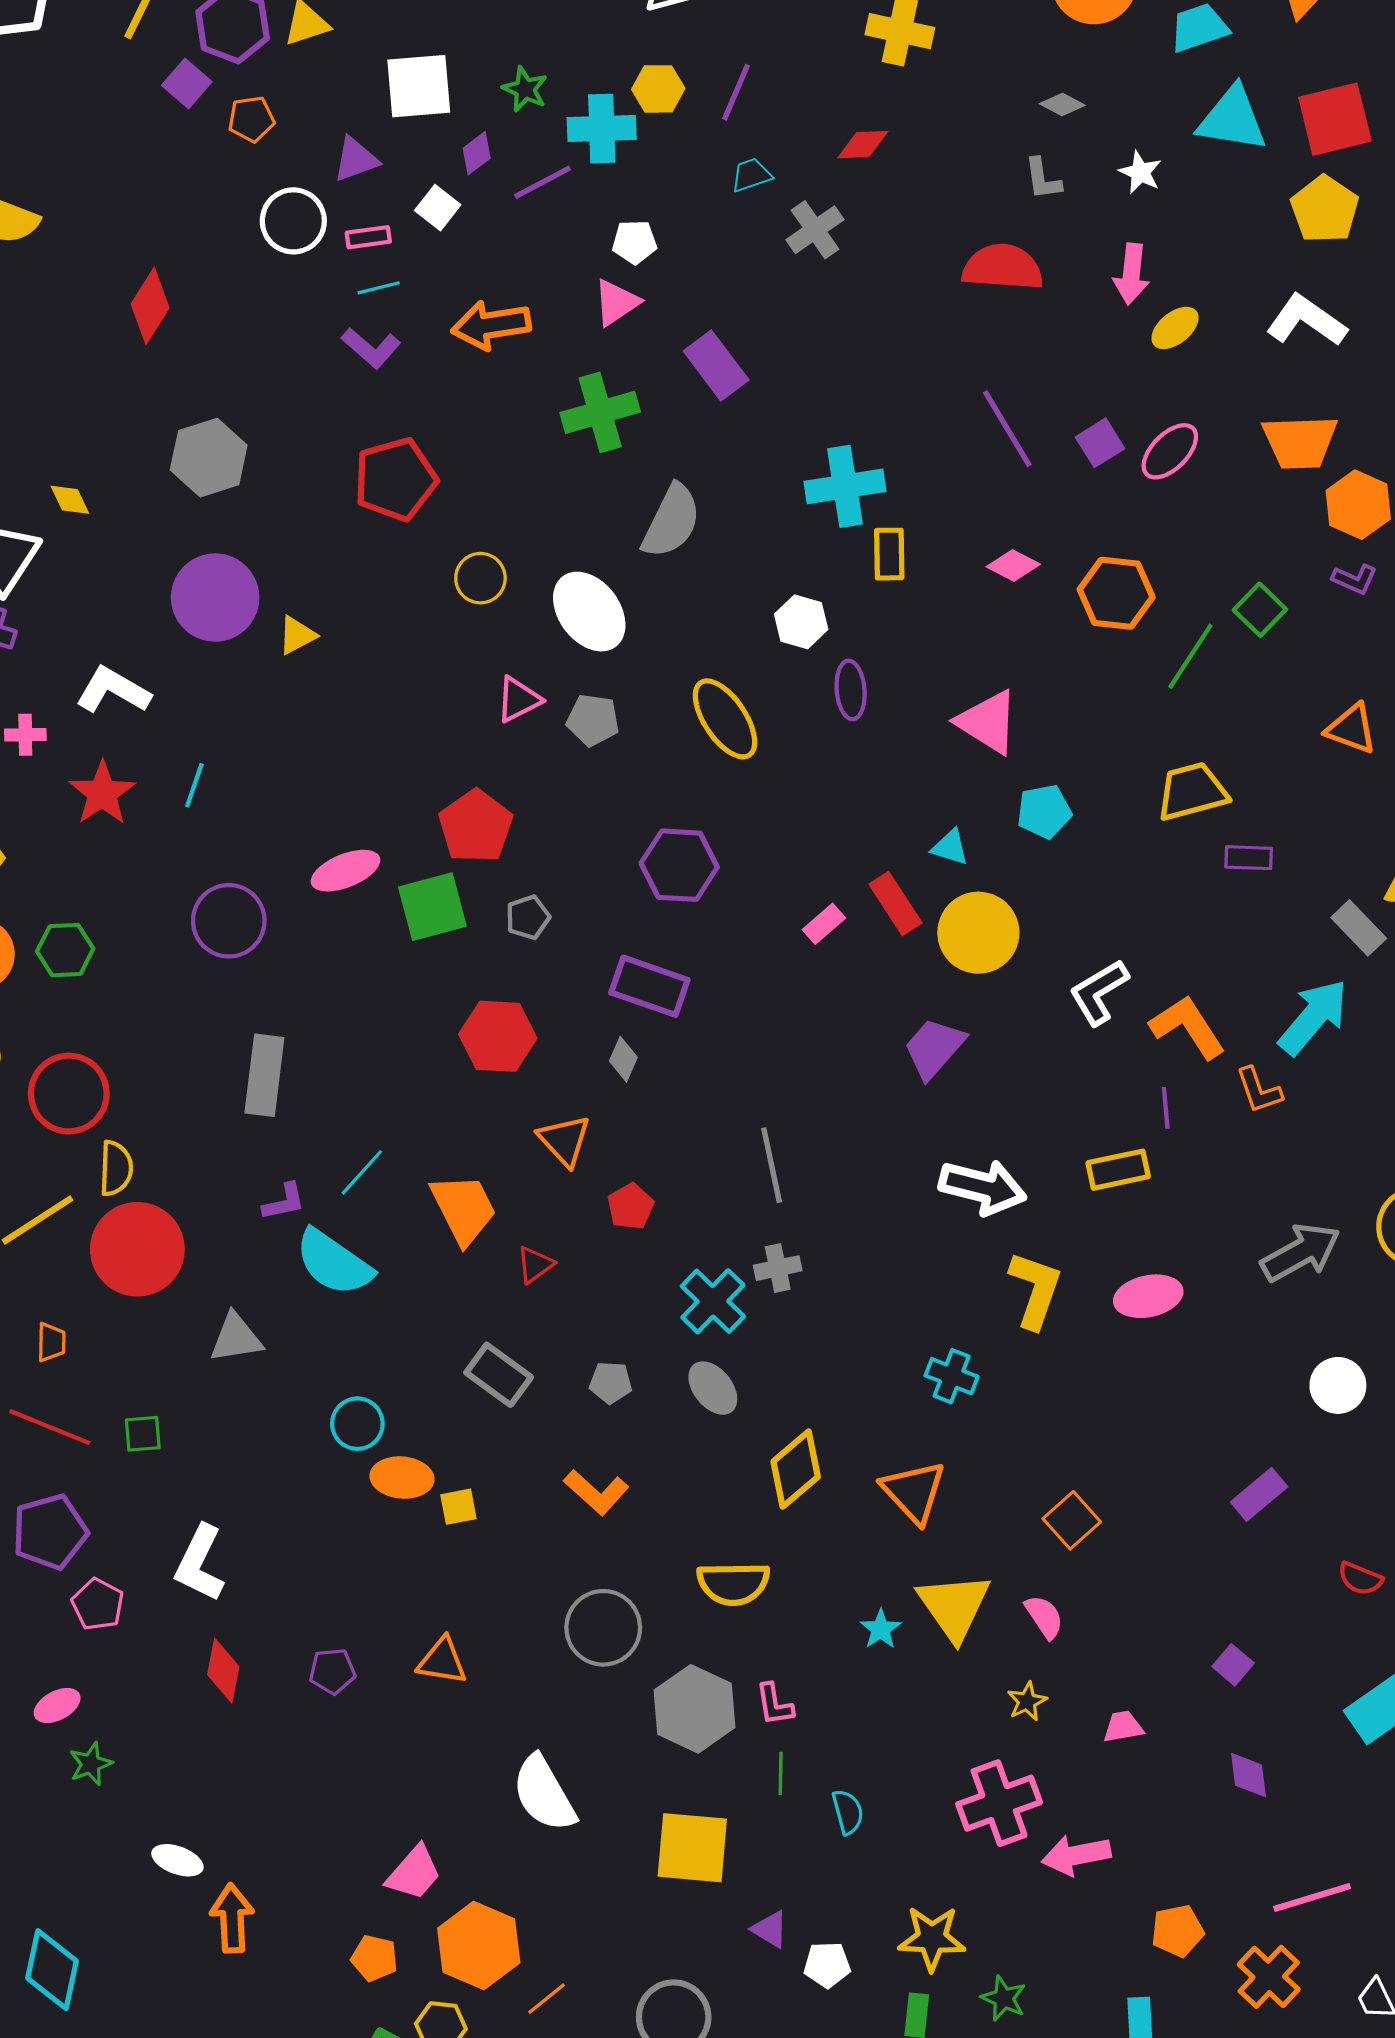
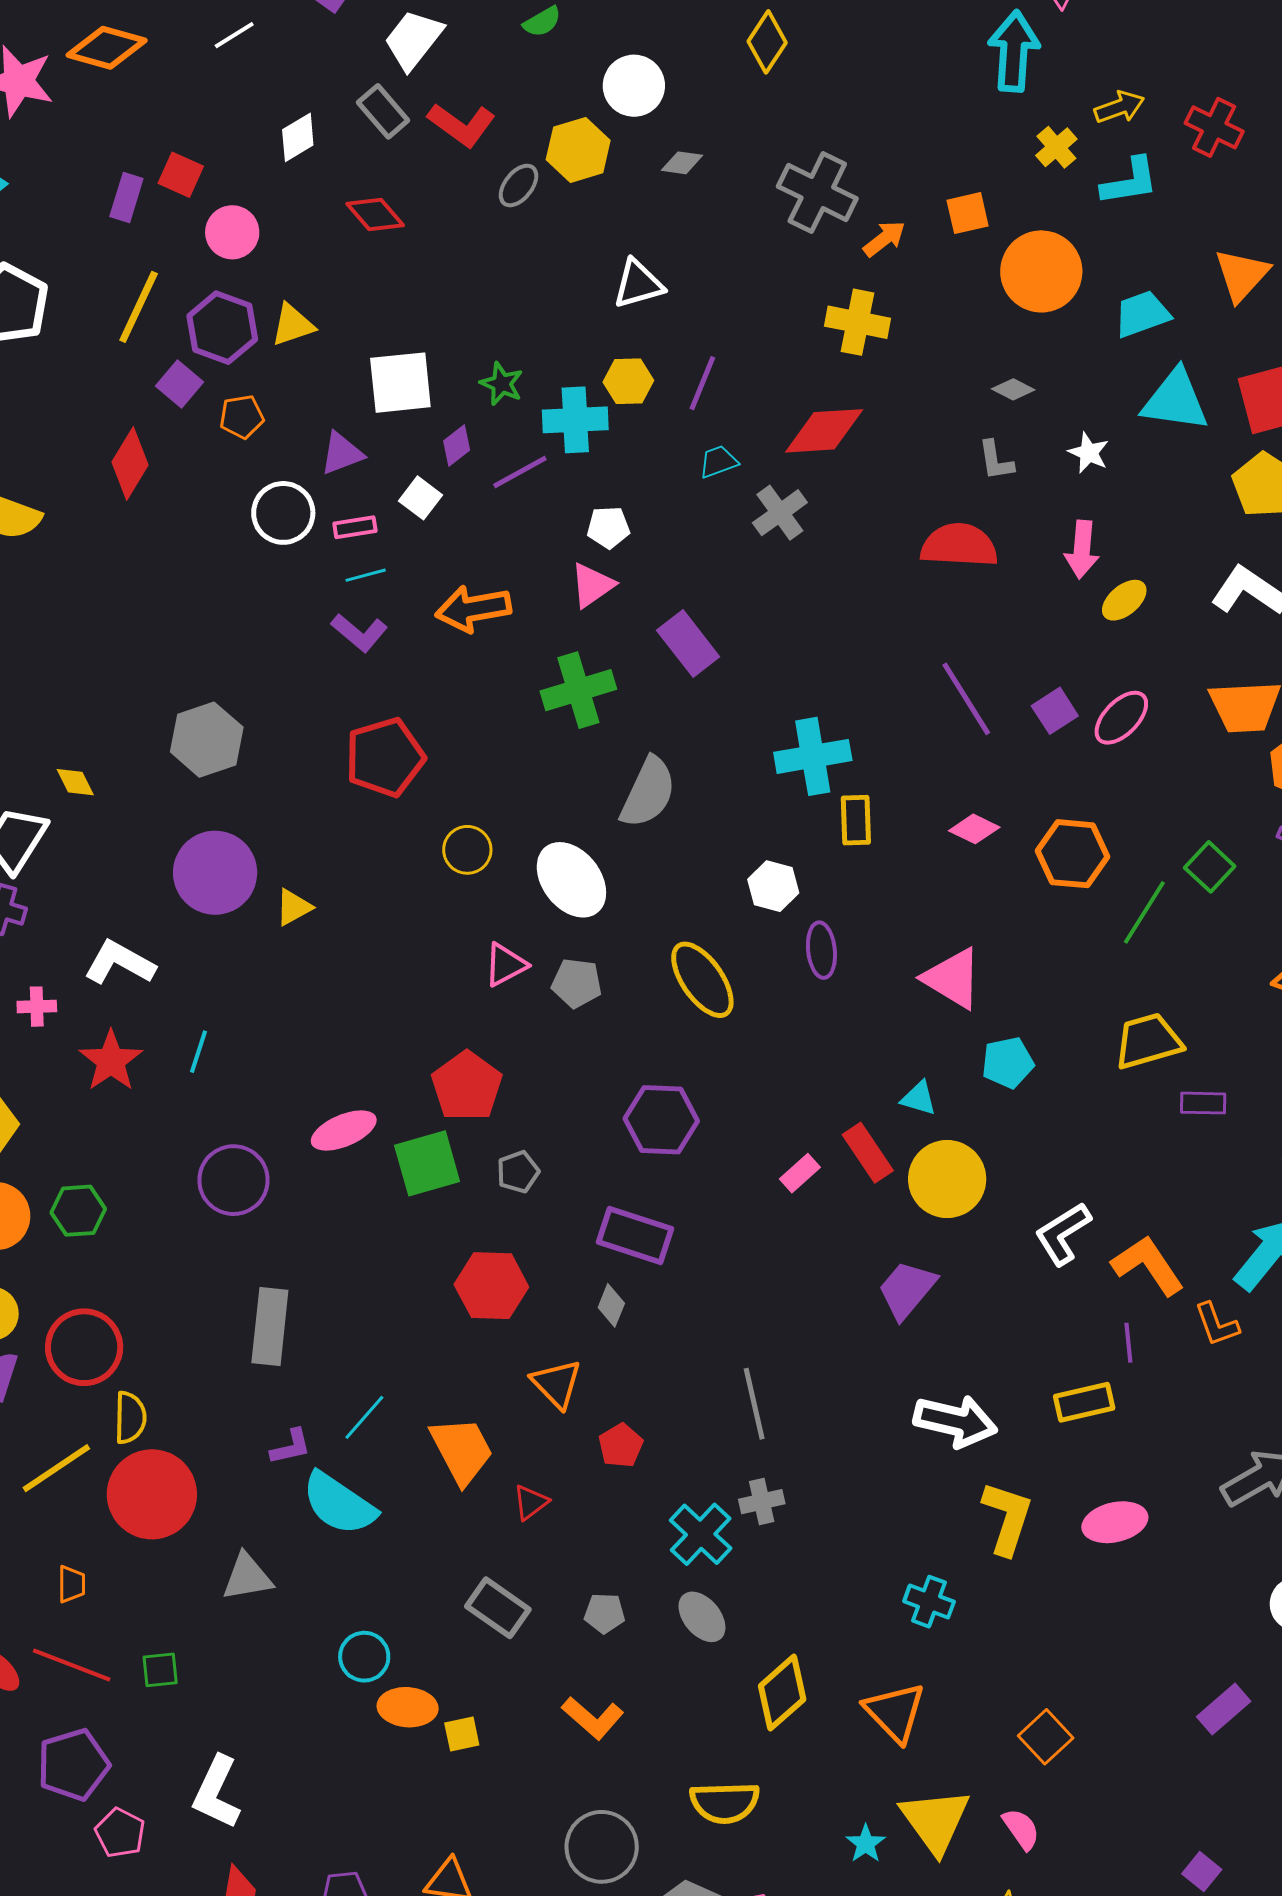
red diamond: (863, 145) -> (824, 431), size x1.6
red diamond: (150, 306) -> (130, 464), moved

